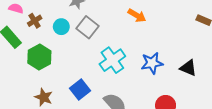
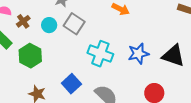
cyan cross: (112, 60) -> (100, 54), turned -30
black triangle: (188, 68) -> (173, 56), size x1.4

